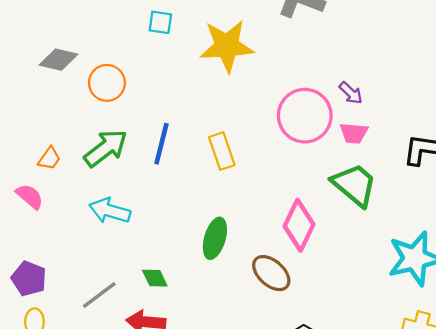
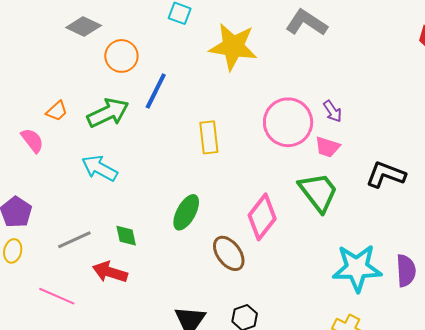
blue line: (161, 144) -> (156, 91), moved

